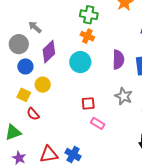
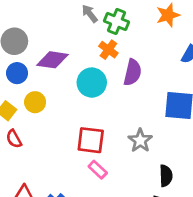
gray arrow: (35, 27) -> (90, 14), moved
purple diamond: (49, 52) -> (53, 60), turned 40
purple semicircle: (118, 60) -> (133, 72), moved
red square: (88, 103) -> (91, 140), size x1.5

